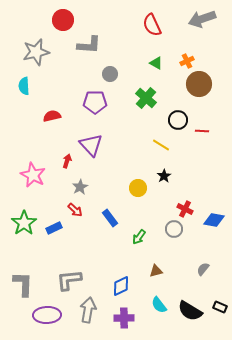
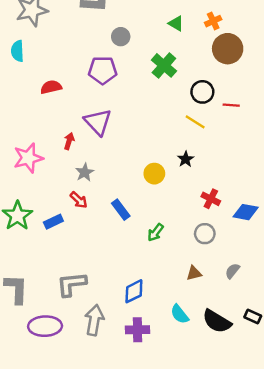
yellow line: (161, 145) -> (195, 122), moved
pink star: (33, 175) -> (28, 158), turned 30
gray circle: (174, 229) -> (205, 234), moved
brown triangle: (156, 271) -> (194, 273), moved

